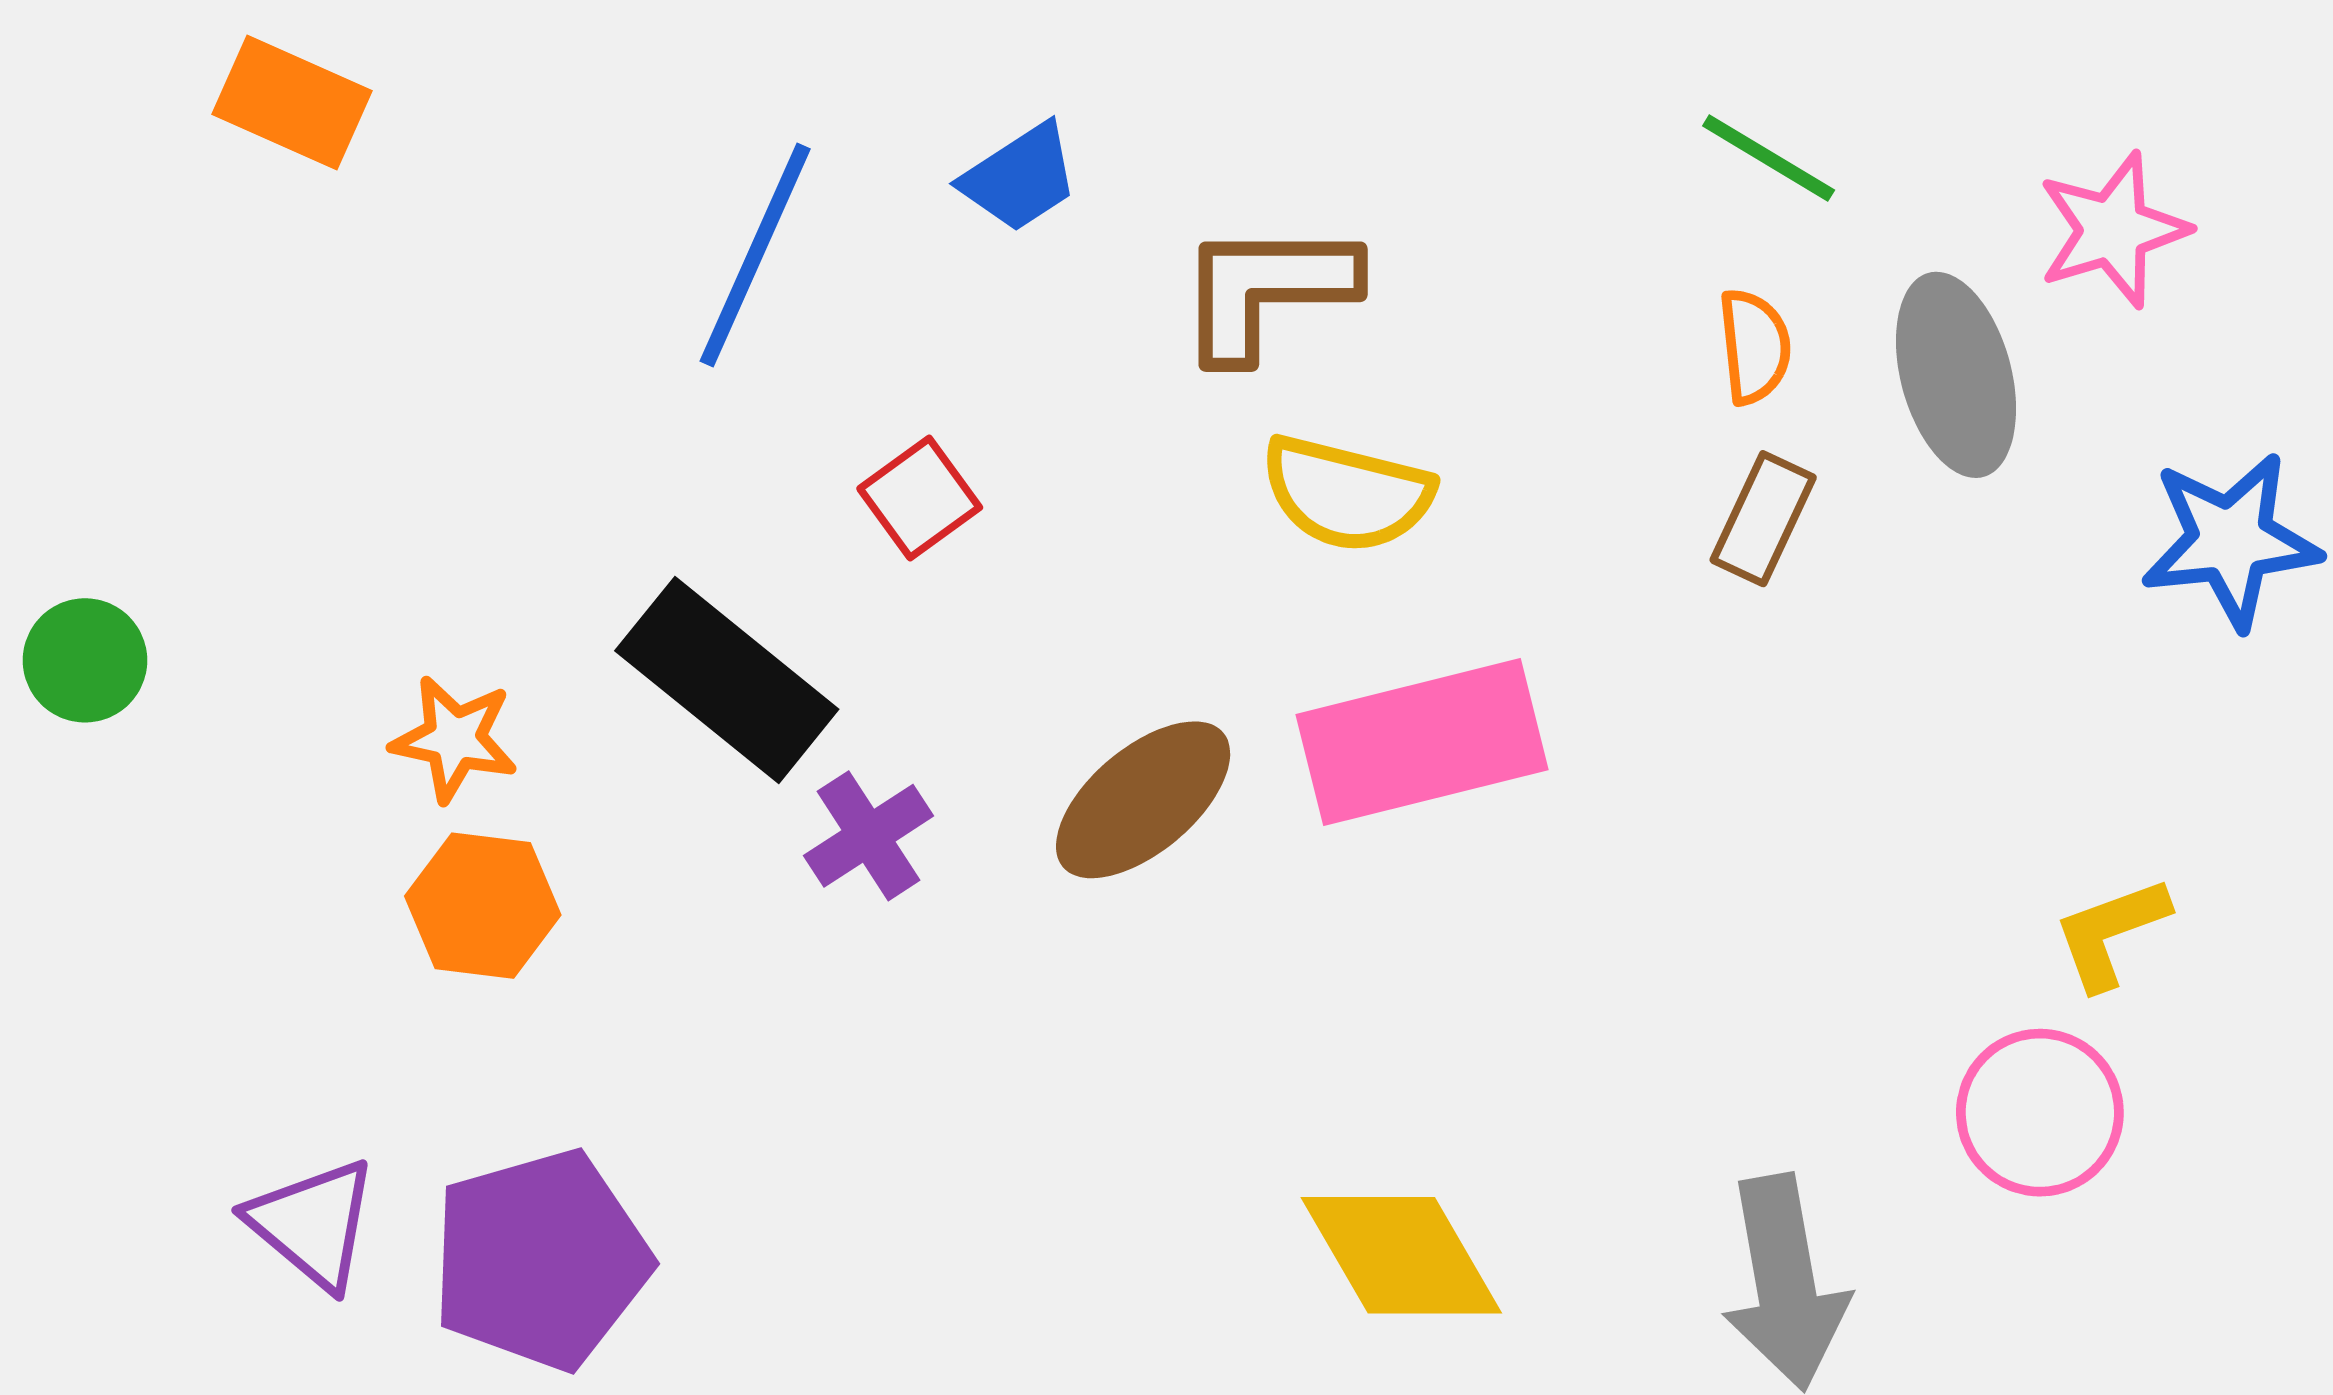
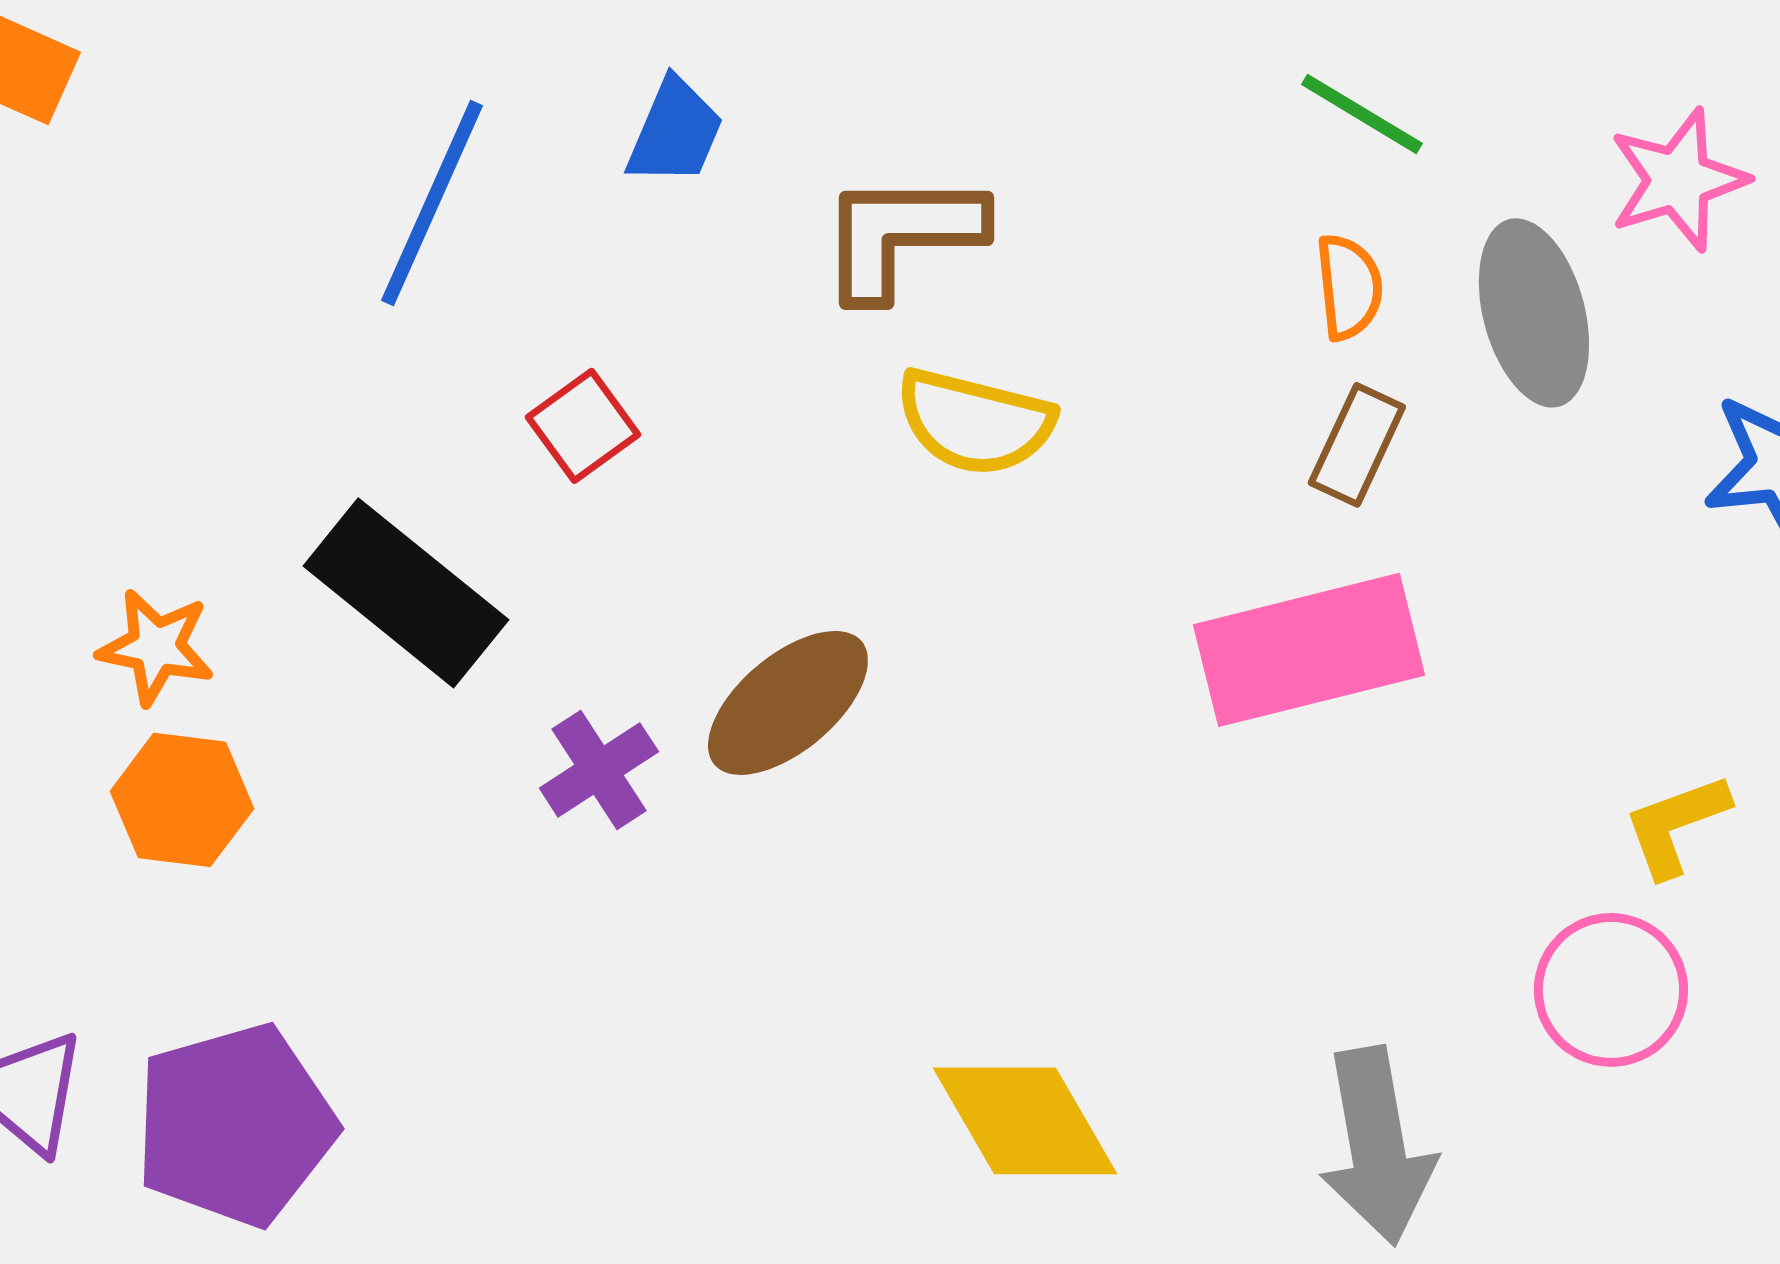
blue trapezoid: (1020, 178) -> (675, 132), turned -34
pink rectangle: (1422, 742) -> (1309, 650), moved
purple cross: (868, 836) -> (599, 770), moved

